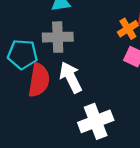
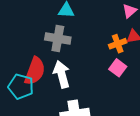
cyan pentagon: (23, 54) -> (21, 87), moved

